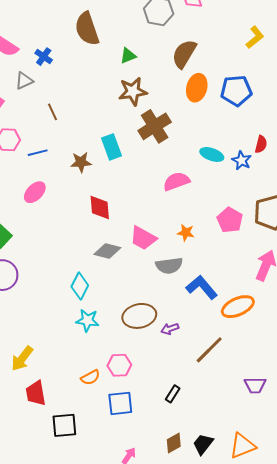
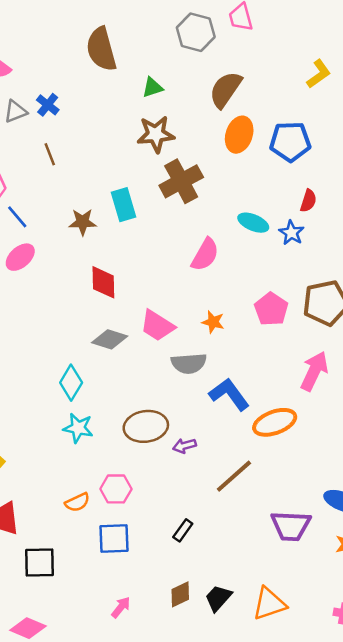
blue cross: (44, 57) -> (48, 105), moved
red semicircle: (261, 144) -> (308, 201), moved
blue line: (38, 153) -> (17, 217), moved, turned 60
pink semicircle: (176, 181) -> (205, 255), turned 136
purple trapezoid: (255, 385) -> (291, 526), size x1.4

